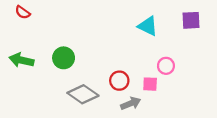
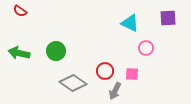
pink circle: (166, 66) -> (146, 48), moved
gray arrow: (131, 103) -> (115, 91), turned 138

